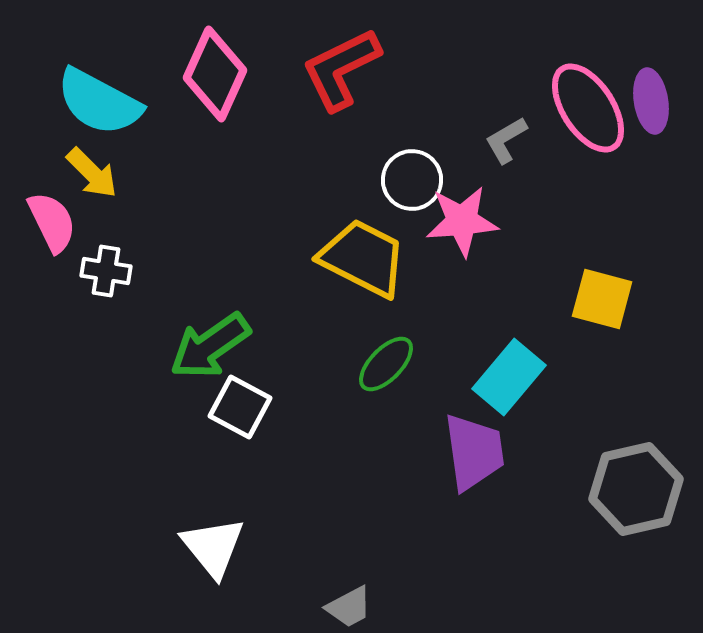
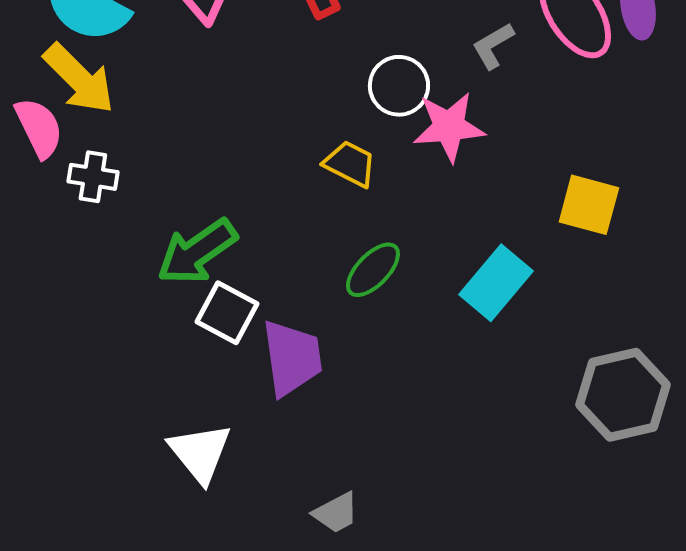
yellow arrow: (92, 173) -> (79, 79), size x1.4
yellow trapezoid: (363, 258) -> (350, 164), size x0.6
purple trapezoid: (474, 452) -> (292, 358), moved

